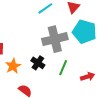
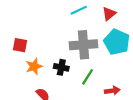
black cross: (38, 63) -> (61, 67), turned -32

